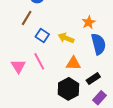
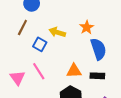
yellow arrow: (66, 38) -> (57, 32), moved
black rectangle: (93, 79) -> (97, 76), moved, turned 40

